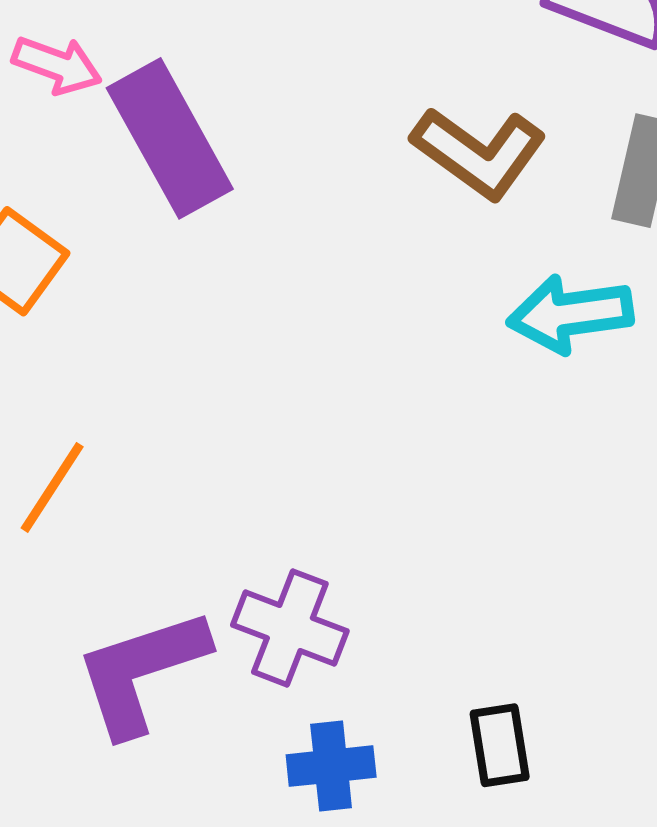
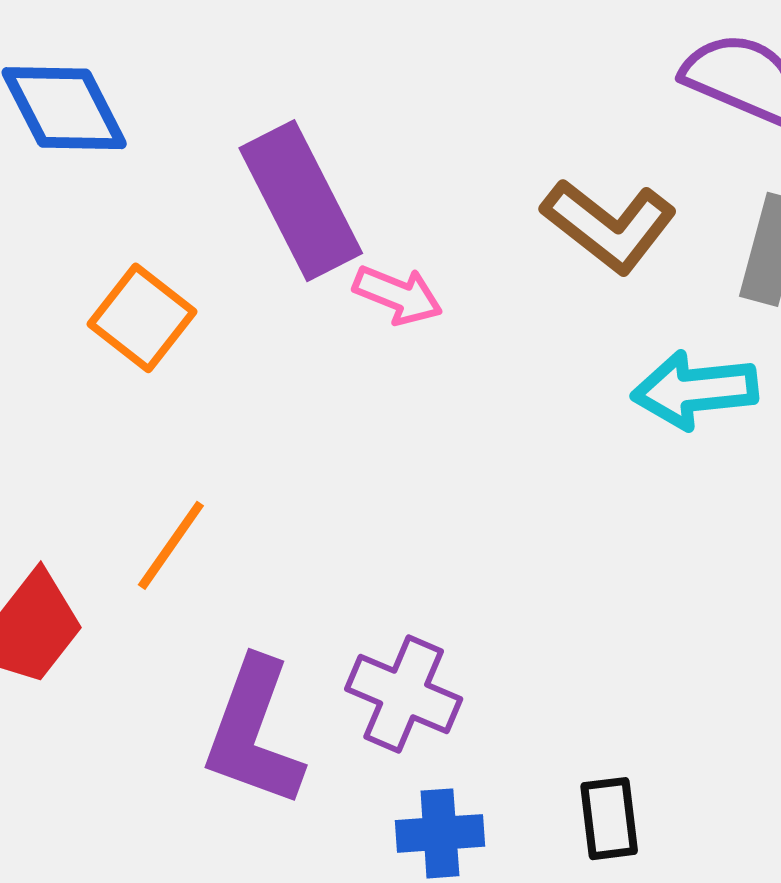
pink arrow: (57, 65) -> (398, 295), moved
purple L-shape: (141, 672) -> (254, 733), turned -54

